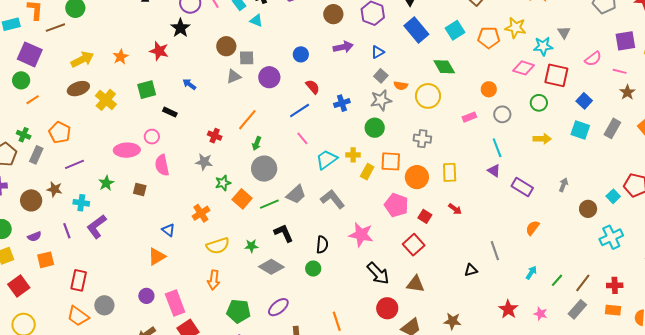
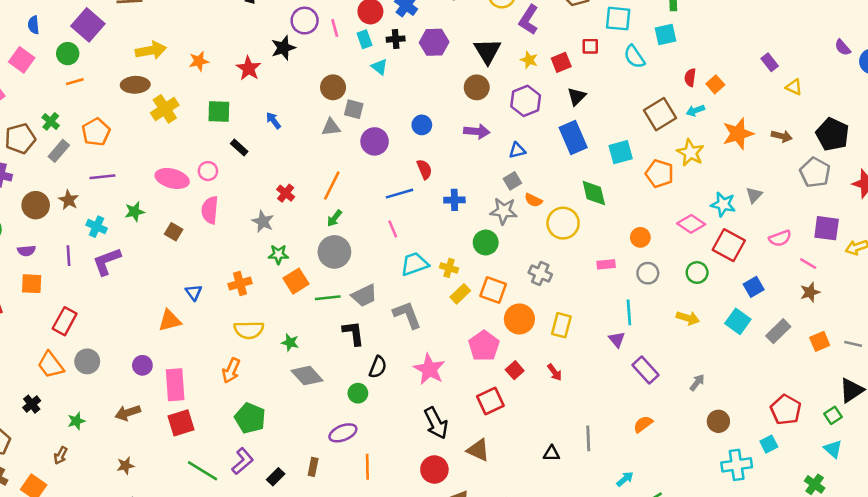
yellow star: (515, 28) -> (690, 153), moved
orange line: (247, 120) -> (332, 186), turned -30
cyan square: (613, 196) -> (769, 444), moved
black L-shape: (284, 233) -> (353, 333), moved
purple ellipse: (278, 307) -> (343, 433), moved

